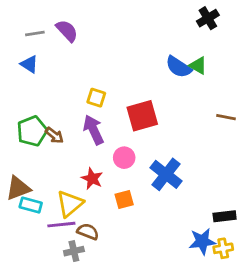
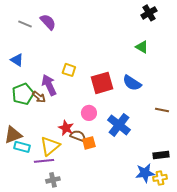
gray line: (35, 33) -> (25, 24), turned 32
blue triangle: (29, 64) -> (17, 60), moved
blue semicircle: (179, 67) -> (132, 83), moved
brown line: (226, 117) -> (162, 110), moved
purple arrow: (93, 130) -> (49, 85), moved
brown semicircle: (88, 232) -> (78, 136), moved

